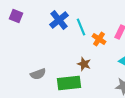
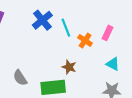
gray semicircle: (38, 74) -> (20, 78), turned 77

